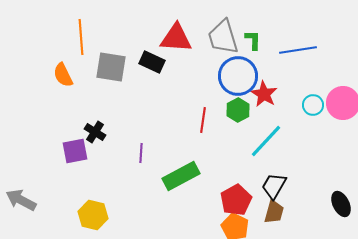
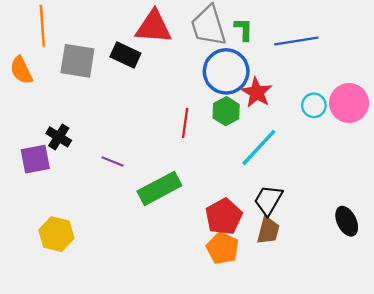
purple line: (141, 153) -> (113, 162), turned -72

